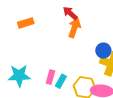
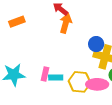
cyan rectangle: (61, 81) -> (56, 77), turned 64

